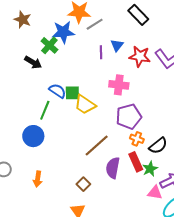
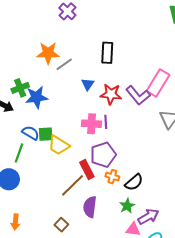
black rectangle: (138, 15) -> (107, 53), turned 50
blue star: (63, 32) -> (36, 97), moved
green cross: (49, 45) -> (20, 88), turned 30
purple line: (101, 52) -> (106, 122), moved
red rectangle: (136, 162) -> (87, 169), moved

